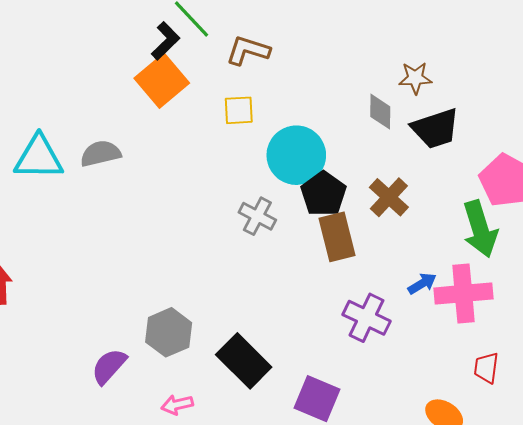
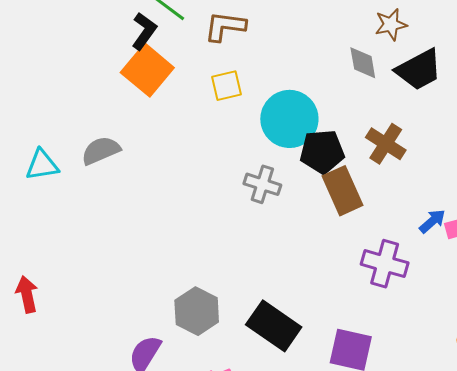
cyan triangle: (39, 158) -> (42, 165), size x0.7
black pentagon: (323, 194) -> (322, 152), turned -30

